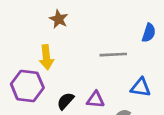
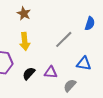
gray line: (113, 55) -> (64, 39), turned -42
yellow arrow: (46, 57) -> (25, 41), moved

